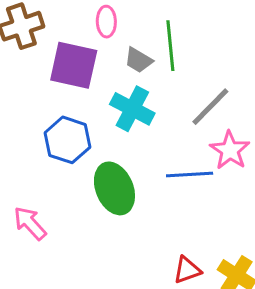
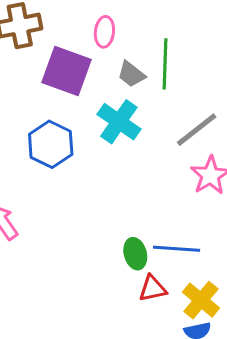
blue line: (190, 174) -> (177, 249), moved
green ellipse: (114, 188) -> (135, 254), moved, size x0.6

